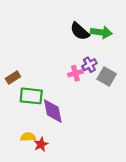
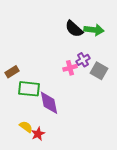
yellow semicircle: (28, 137) -> (26, 127), turned 40

